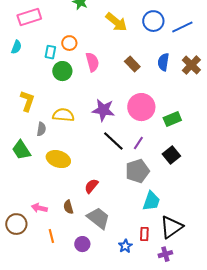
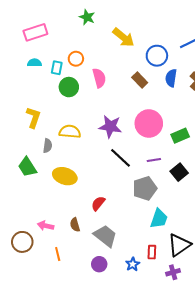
blue circle: (153, 21) -> (157, 56), moved
cyan semicircle: (16, 47) -> (34, 63), moved, turned -112
purple line: (138, 143) -> (154, 160), moved, turned 48
purple circle: (82, 244) -> (99, 264), moved

